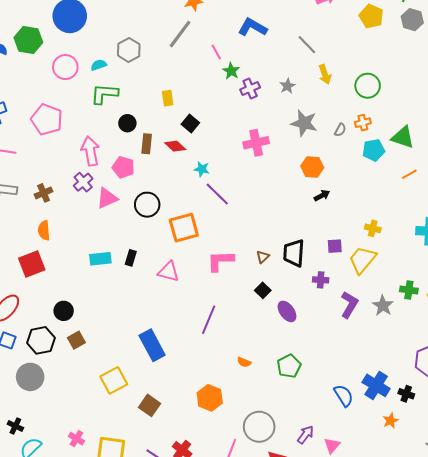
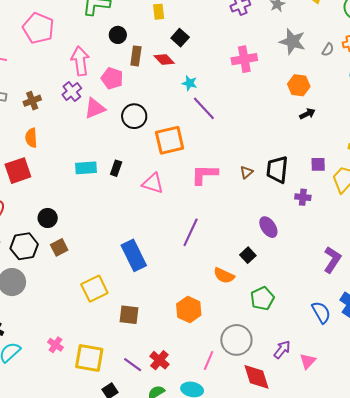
black square: (263, 290) -> (248, 255), moved
purple L-shape: (349, 305) -> (332, 260), moved
orange semicircle: (244, 362) -> (224, 276), size x1.5
green pentagon: (289, 366) -> (262, 299), moved
brown square: (150, 405) -> (129, 315), turned -30

